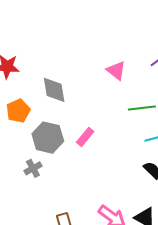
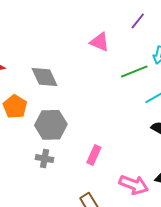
pink rectangle: (85, 137) -> (94, 155), moved
gray cross: (33, 168) -> (45, 159), turned -36

